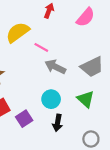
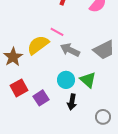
yellow semicircle: (18, 32) -> (38, 45), moved
green triangle: (86, 99) -> (88, 80), moved

